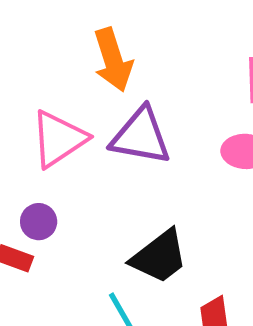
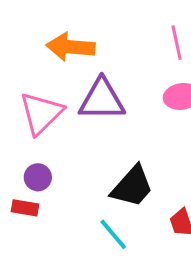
orange arrow: (113, 60) -> (71, 47), turned 123

